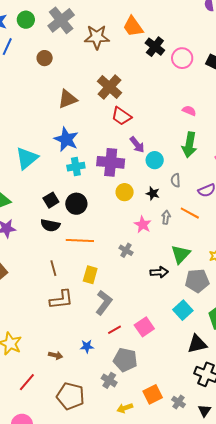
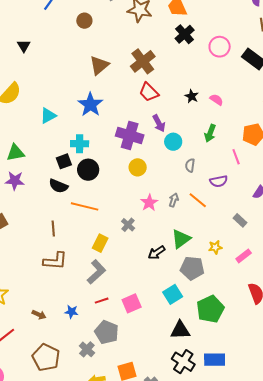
black cross: (155, 47) -> (185, 34), moved
brown triangle: (68, 99) -> (99, 65), turned -30
green arrow: (189, 145) -> (210, 133), size x0.7
cyan triangle: (27, 158) -> (48, 116), size x0.7
cyan cross: (76, 167) -> (80, 144), moved
black star: (153, 193) -> (192, 96), moved
black arrow: (159, 272) -> (157, 253), turned 138
yellow rectangle: (90, 275) -> (100, 243), moved

